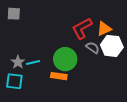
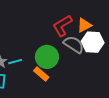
gray semicircle: (93, 48) -> (74, 44), size x1.5
orange rectangle: (59, 76) -> (41, 74), turned 35

